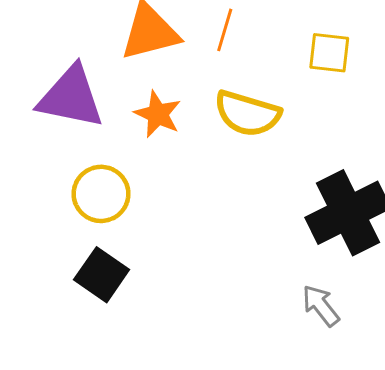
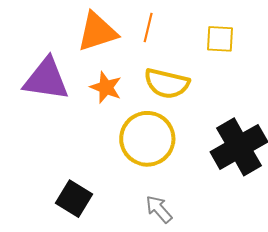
yellow circle: (101, 194) -> (147, 139), moved, size x1.4
gray arrow: (321, 305) -> (159, 209), moved

